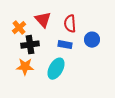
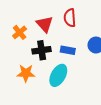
red semicircle: (70, 24) -> (70, 18), moved
black cross: (30, 45) -> (42, 50), moved

